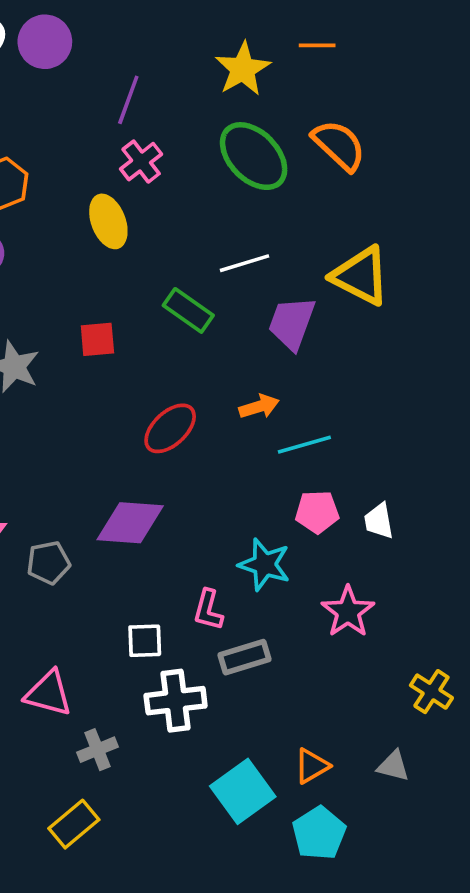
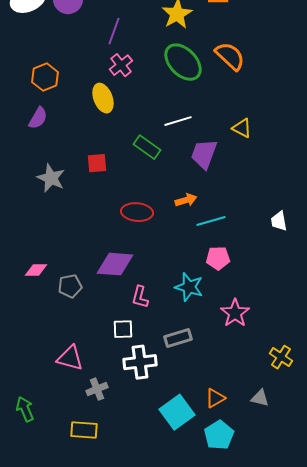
yellow triangle: (361, 276) -> (242, 128), size x0.6
red ellipse: (170, 428) -> (137, 212), turned 48
white trapezoid: (379, 521) -> (279, 221), moved
pink L-shape: (208, 610) -> (140, 297), moved
yellow rectangle: (74, 824) -> (84, 430), turned 44

